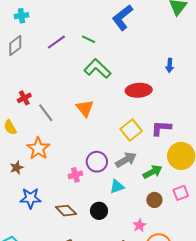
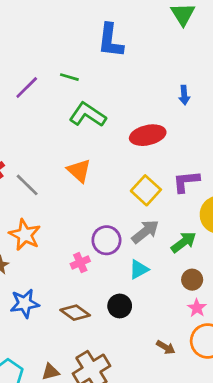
blue L-shape: (122, 18) -> (110, 41), turned -36
pink star: (139, 225) -> (197, 308), moved

